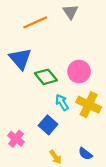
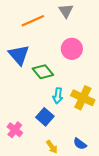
pink circle: (79, 72) -> (72, 49), moved
cyan arrow: (62, 102) -> (58, 96), turned -140

